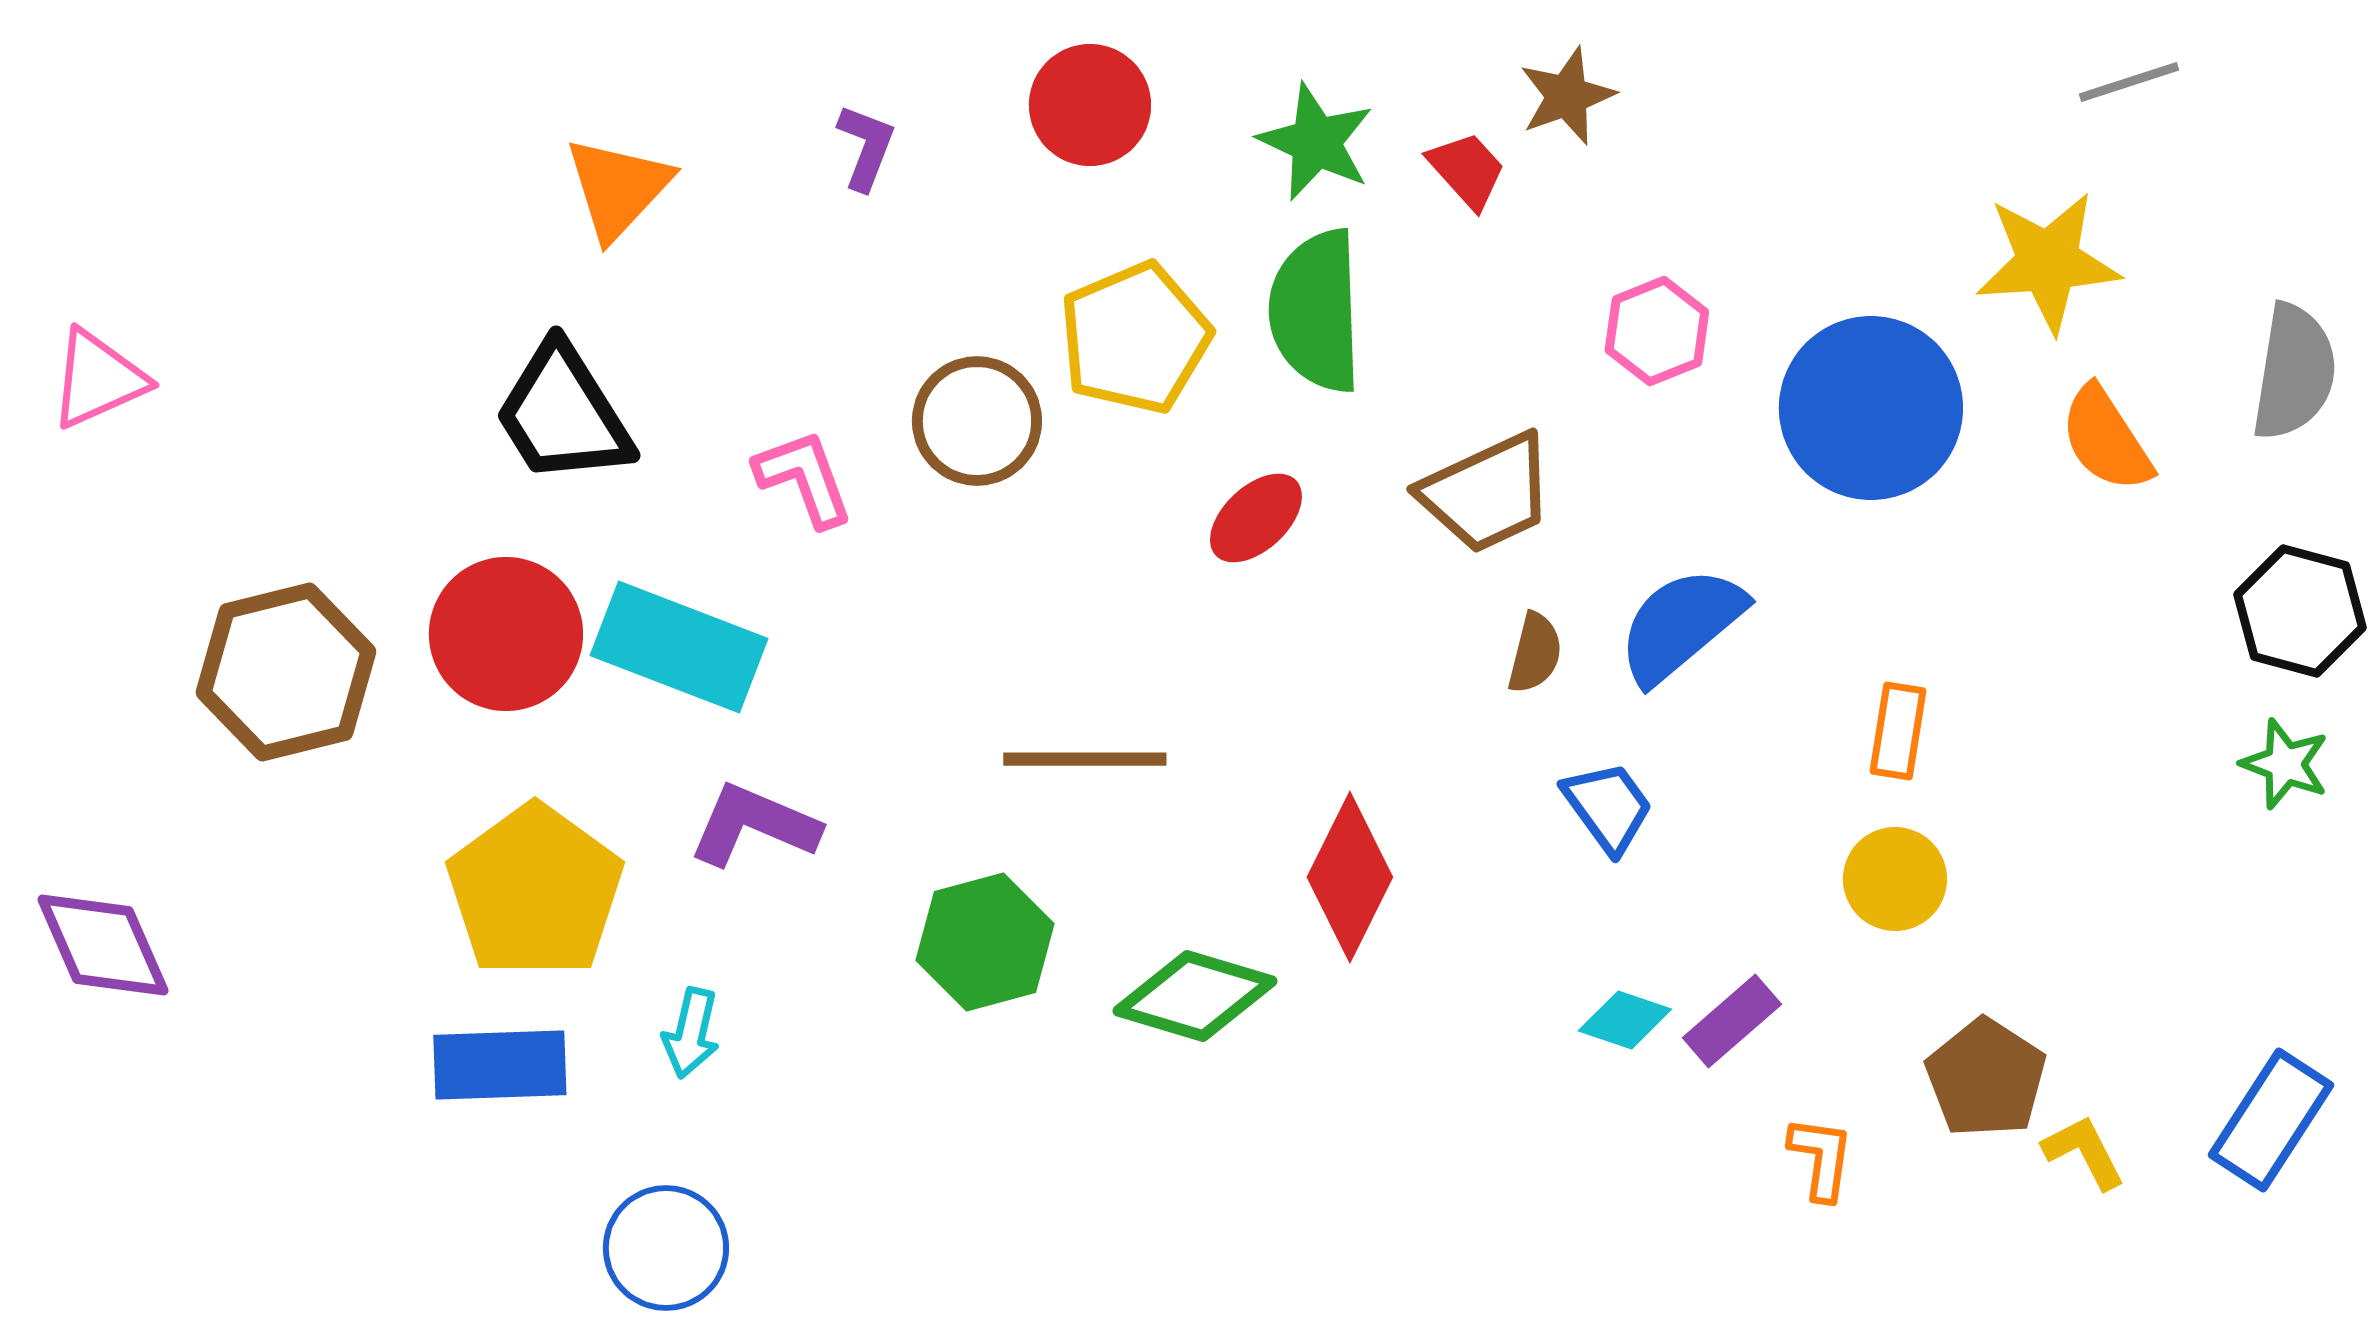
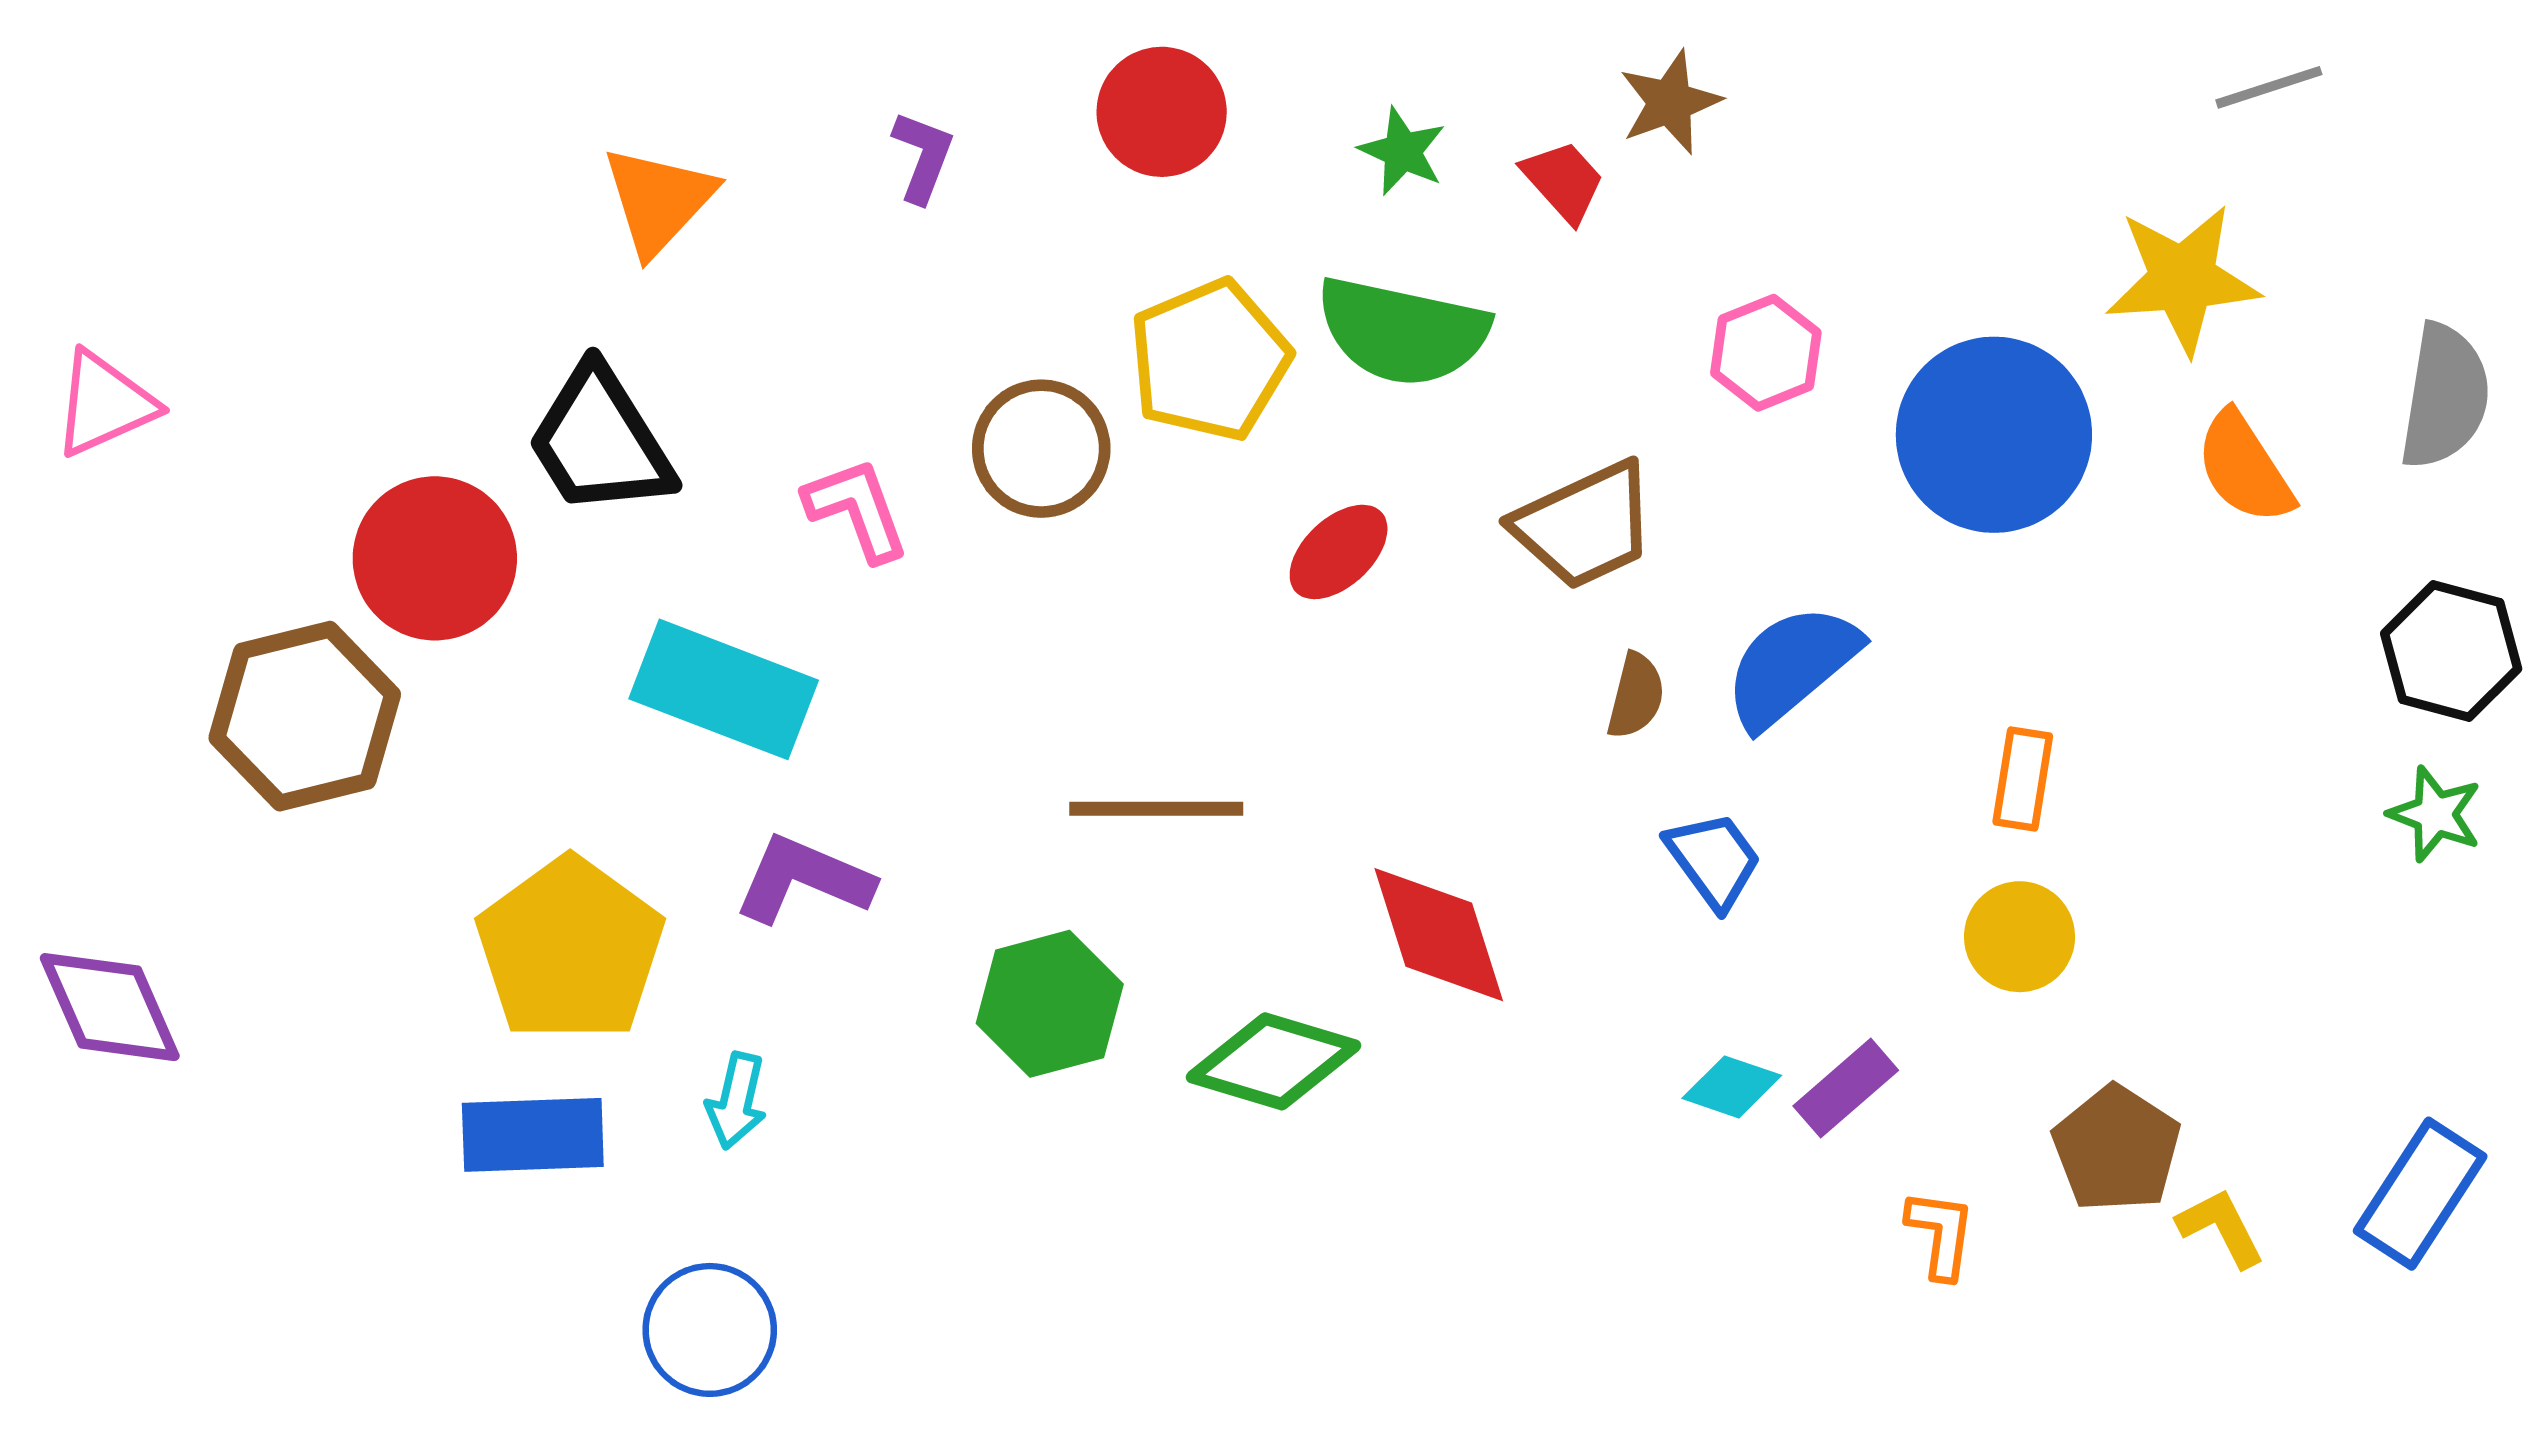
green star: (1316, 142) -> (1402, 151), size x0.7
green semicircle: (1316, 311) -> (1402, 331), turned -76
red circle: (506, 634) -> (435, 558), moved
red diamond: (1350, 877) -> (1439, 935), turned -44

